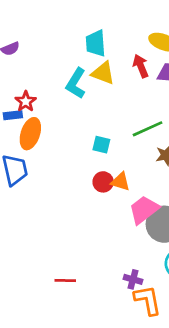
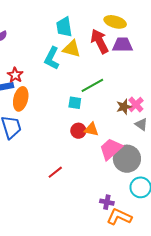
red arrow: (141, 66) -> (99, 41), size x1.4
green line: (148, 129) -> (92, 85), moved
red line: (65, 281) -> (55, 172), moved, turned -35
orange L-shape: (148, 300) -> (119, 217), turned -50

